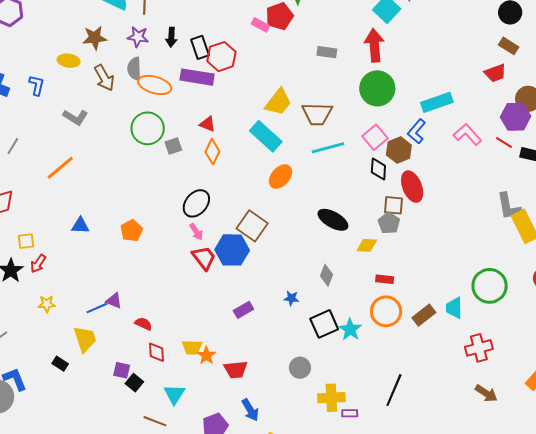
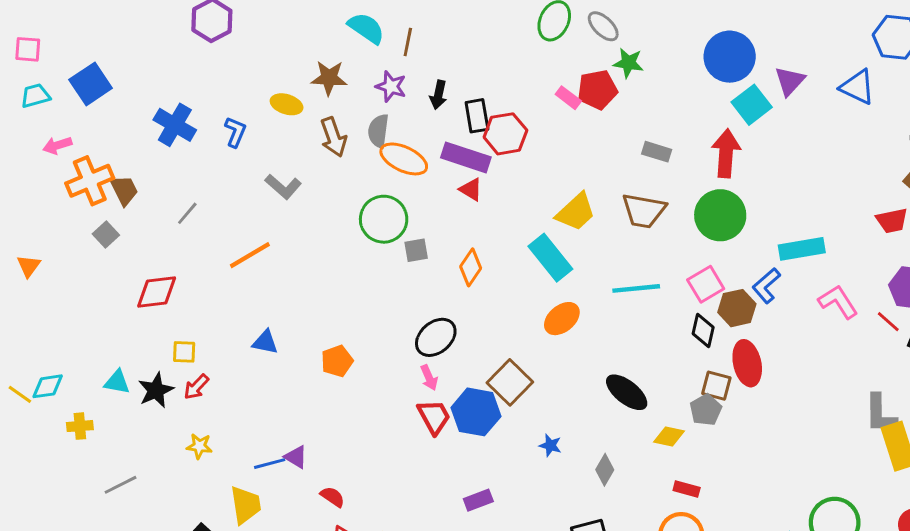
brown trapezoid: (317, 114) -> (644, 211), moved
red triangle: (208, 124) -> (471, 189), moved
blue star: (291, 298) -> (550, 445), moved

